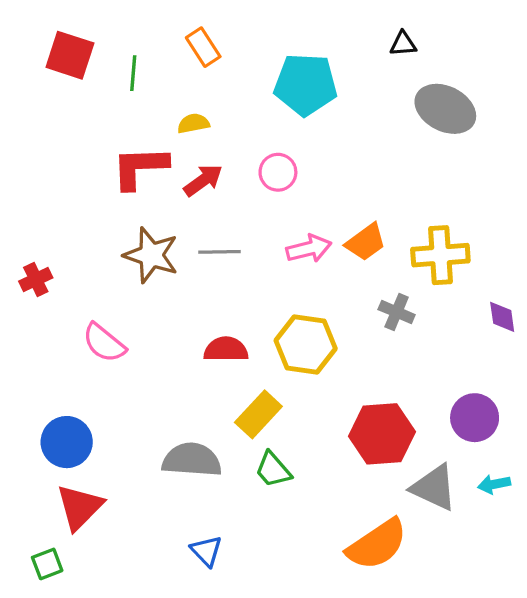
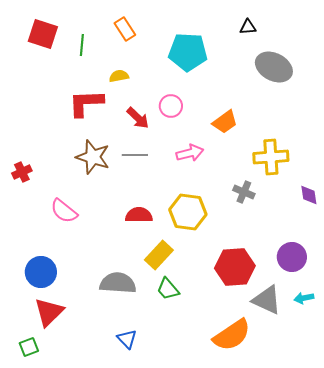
red arrow: (203, 180) -> (138, 118), moved, turned 80
orange trapezoid: (366, 242) -> (225, 122), moved

